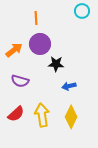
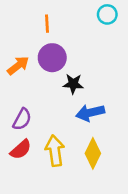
purple semicircle: (20, 81) -> (22, 119), moved, turned -78
blue arrow: (69, 86) -> (90, 113), size x1.5

